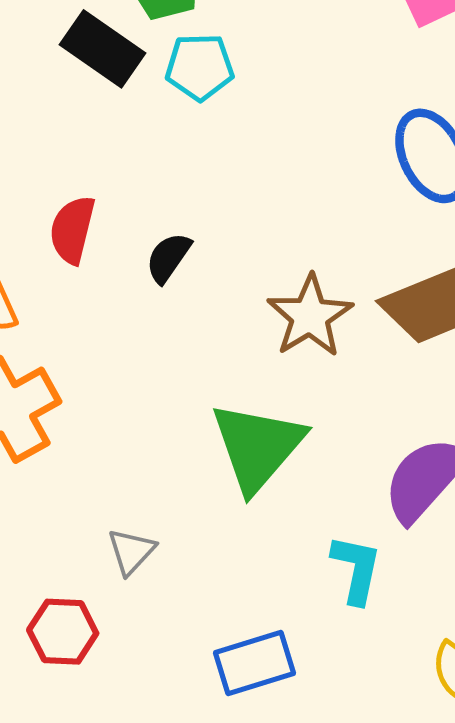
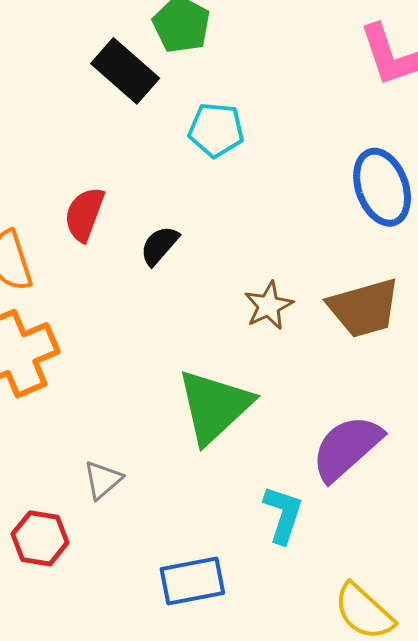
cyan pentagon: (200, 67) -> (216, 130), moved
brown star: (310, 316) -> (269, 306), size x0.7

